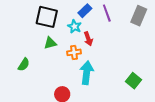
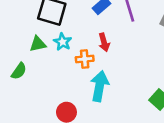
cyan star: (75, 26) -> (63, 42), moved
green triangle: (50, 43) -> (38, 44), moved

